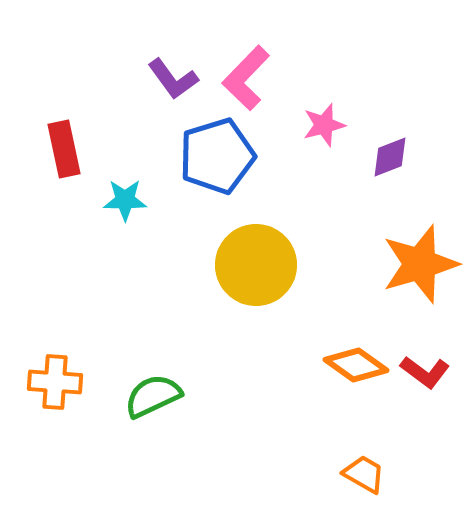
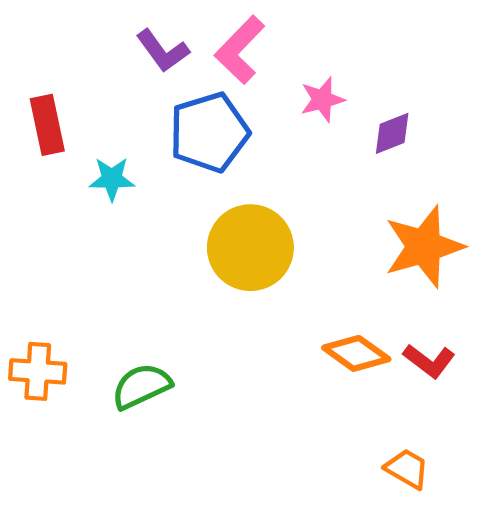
orange trapezoid: (364, 474) -> (407, 469), moved

